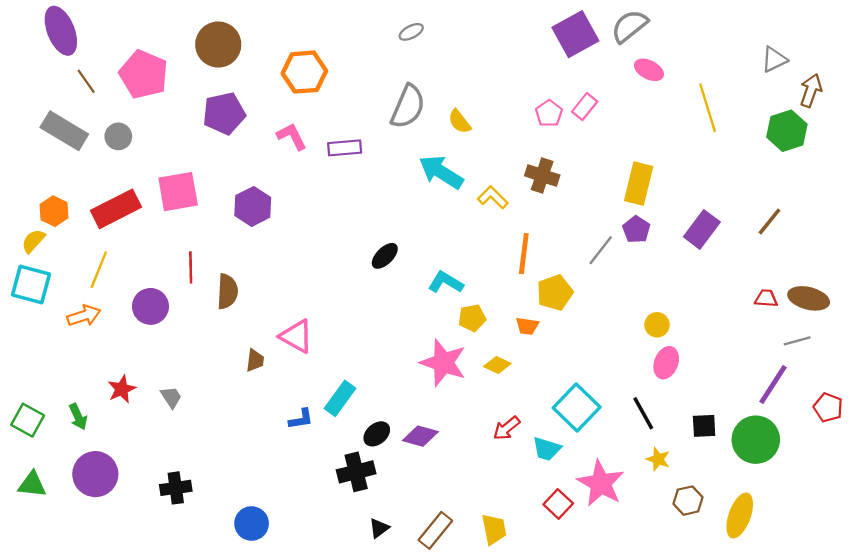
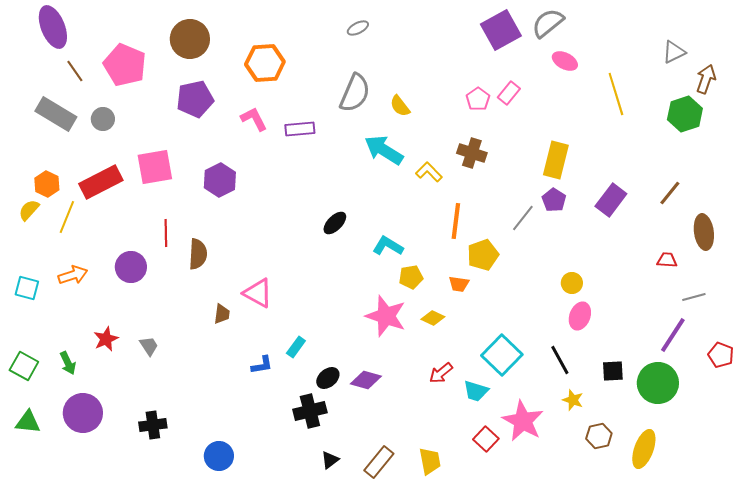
yellow line: (99, 270) -> (67, 217), moved
cyan square: (31, 285) -> (27, 288), moved, size x0.7
brown ellipse: (809, 298) -> (704, 232), moved, turned 68
cyan rectangle: (340, 398) -> (296, 347), size x0.7

